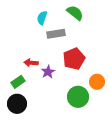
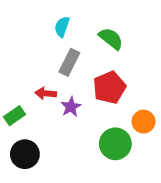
green semicircle: (75, 13) -> (111, 39), moved
gray rectangle: (56, 34) -> (69, 62), moved, turned -54
green rectangle: (18, 82) -> (15, 116), moved

